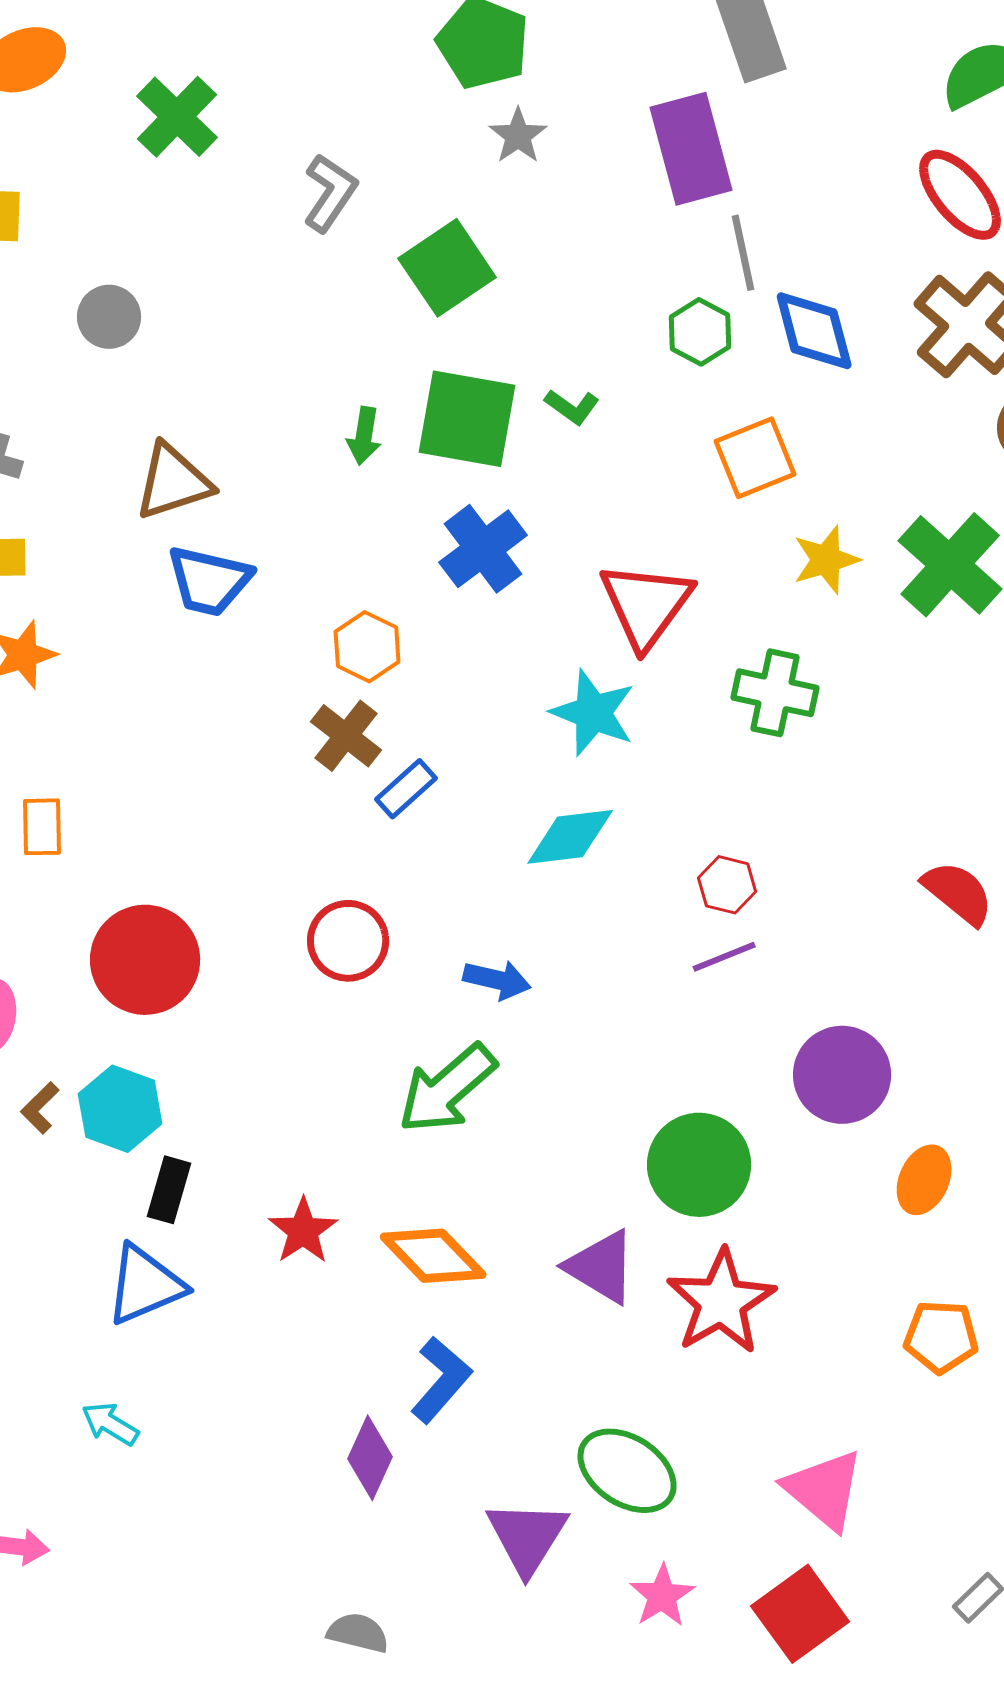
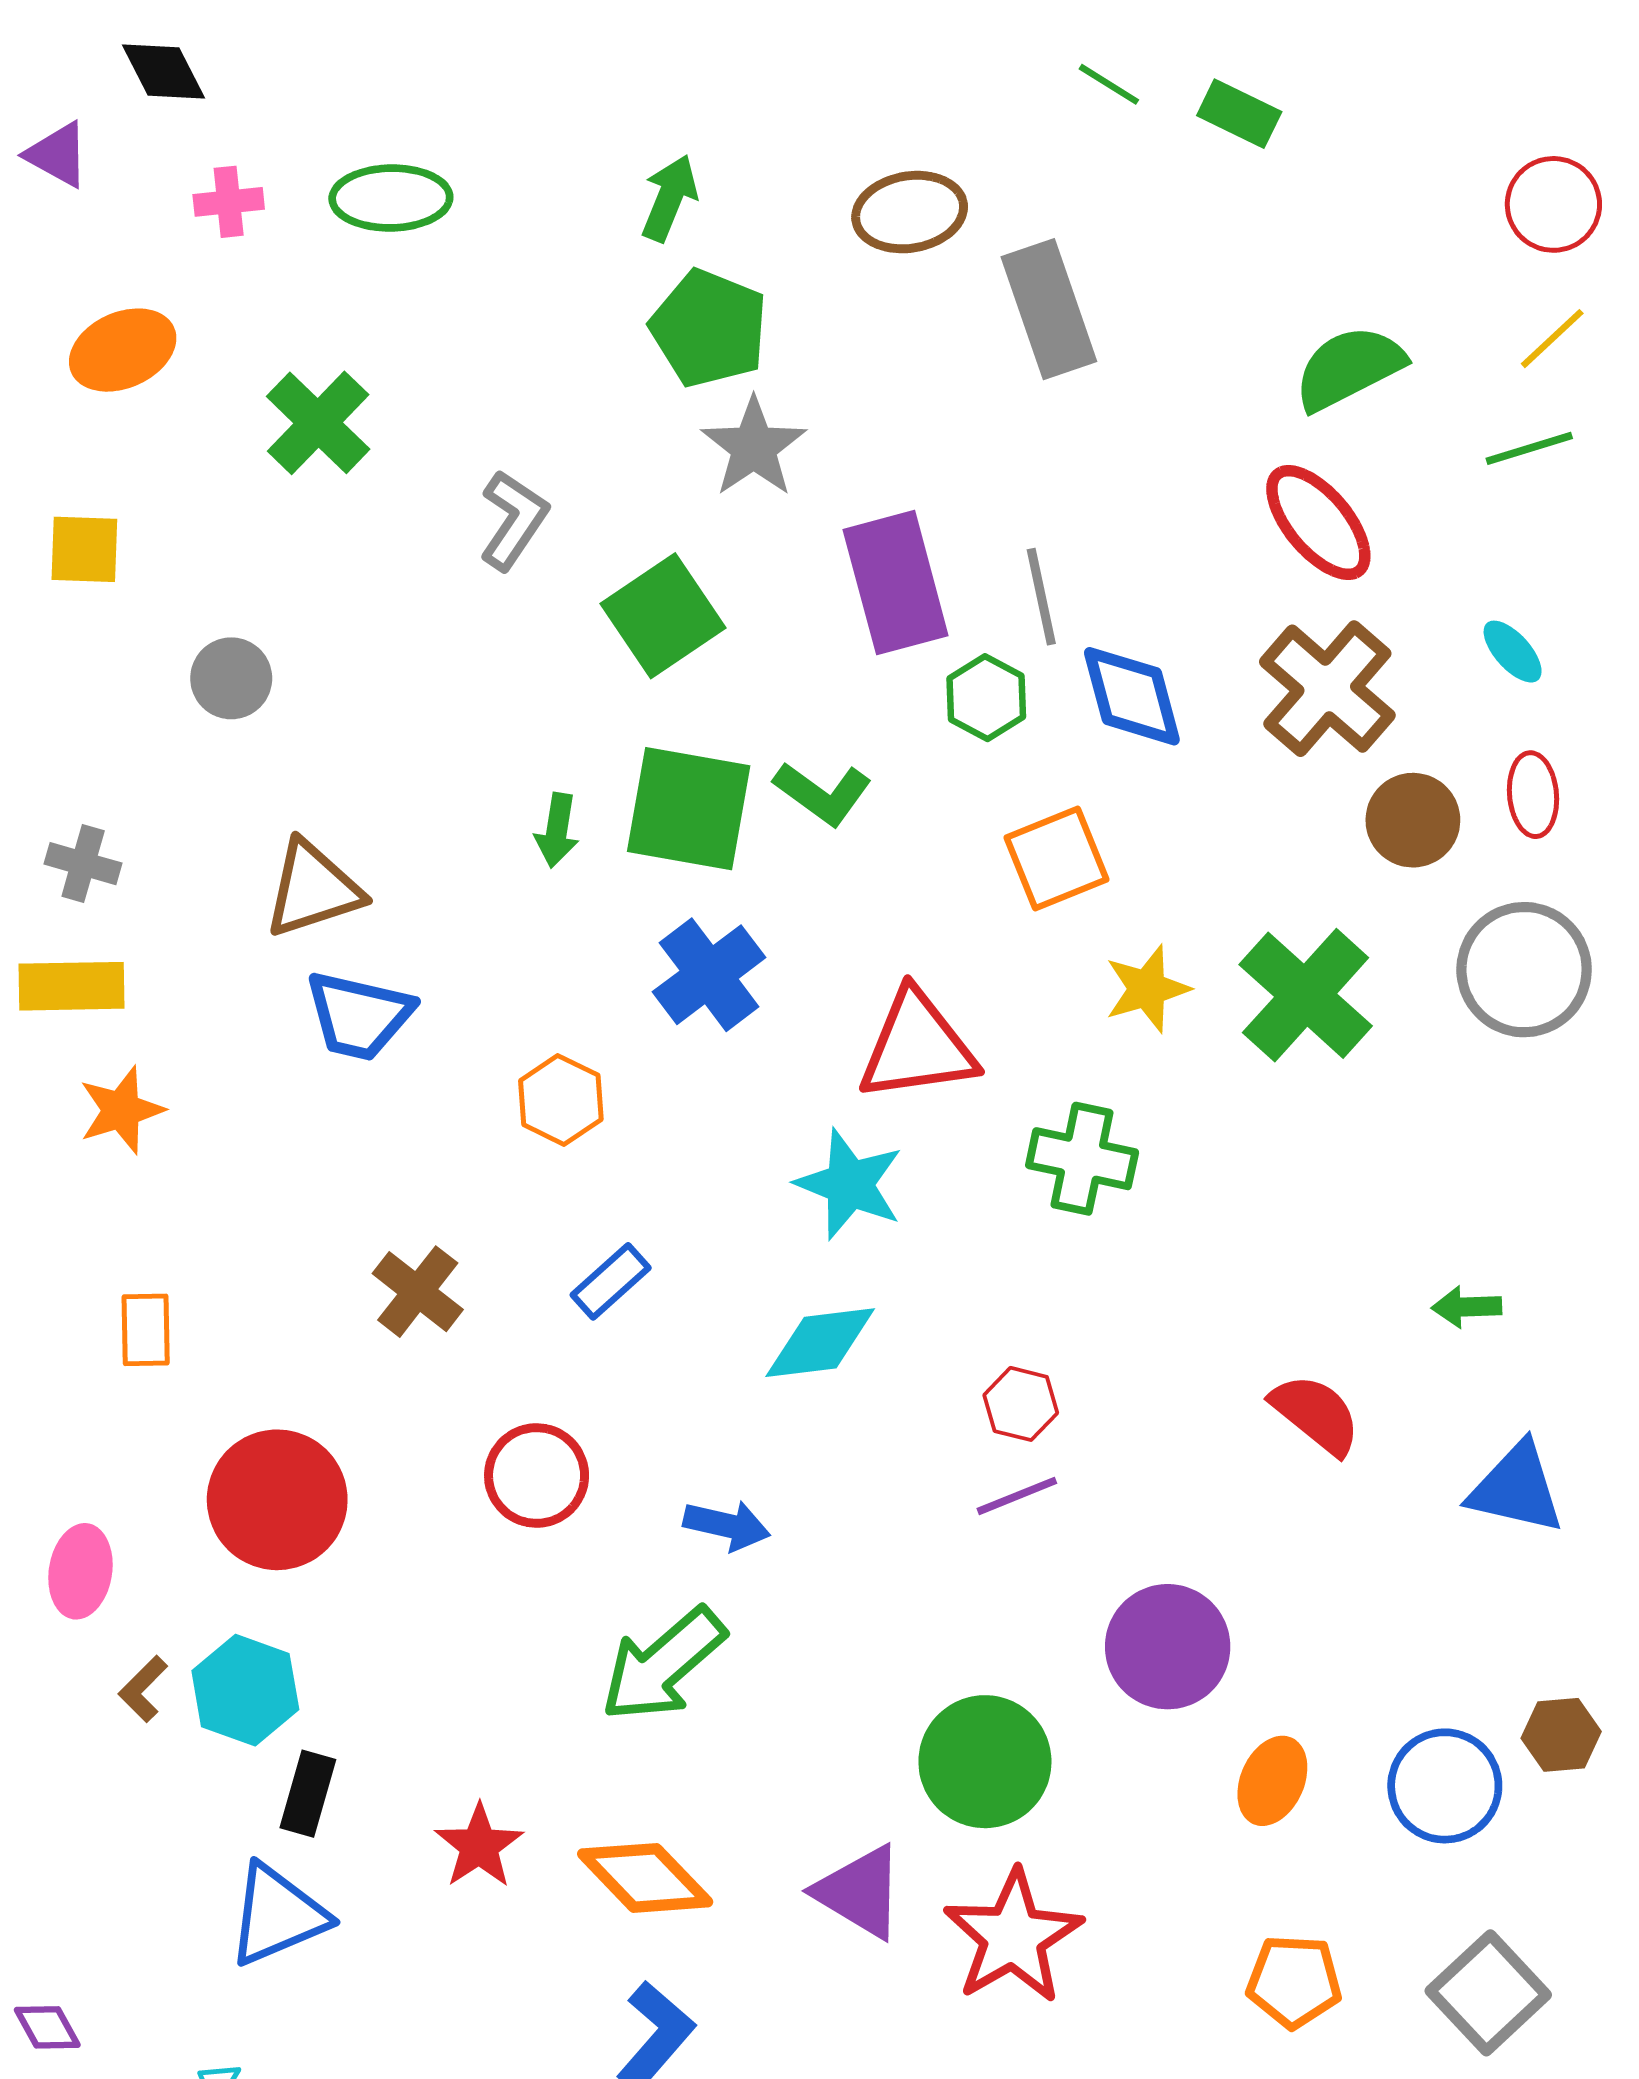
gray star: (518, 136) -> (754, 447), size x1.4
purple rectangle: (691, 149) -> (896, 583), moved
green L-shape: (572, 407) -> (823, 793), size x1.4
red triangle: (646, 605) -> (917, 1046), turned 46
brown cross: (346, 736) -> (418, 1292), moved

